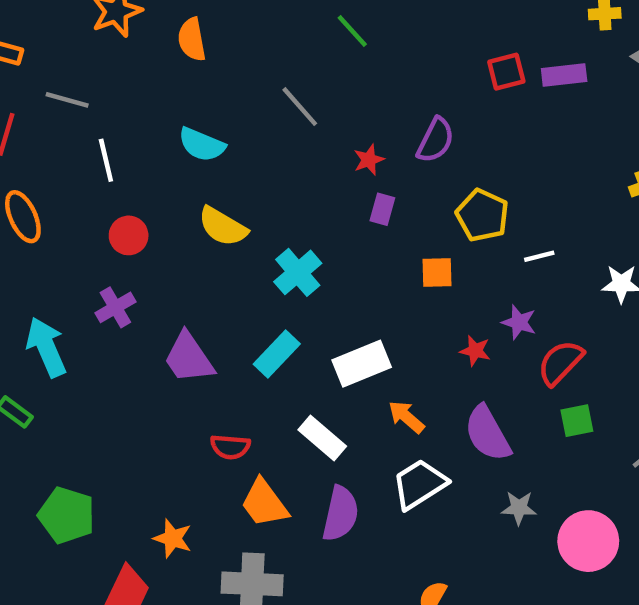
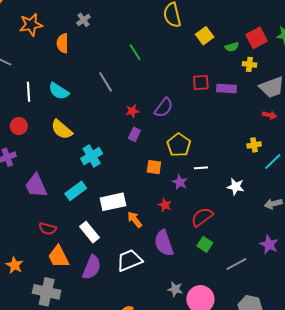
white line: (106, 160) -> (29, 92), moved
purple star: (519, 322) -> (180, 182), moved
orange arrow: (406, 417) -> (135, 220), moved
green square: (577, 421) -> (205, 244), turned 35
gray star: (519, 508) -> (175, 289), moved

